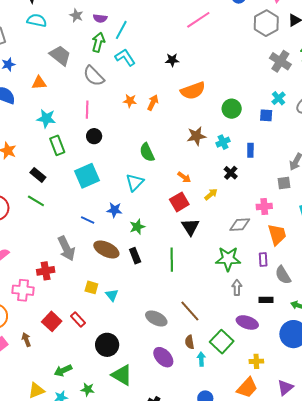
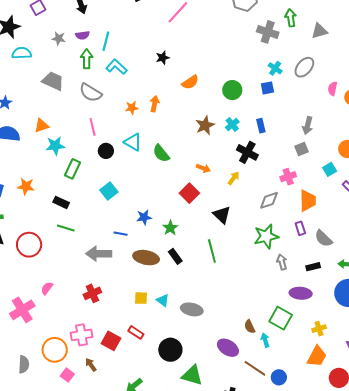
orange triangle: (39, 83) -> (42, 126), moved
orange semicircle: (193, 91) -> (190, 82), size x0.7
green rectangle: (57, 145) -> (73, 169), turned 60
black cross: (231, 173) -> (247, 152), size x1.5
cyan square: (87, 176) -> (109, 191), size x0.7
cyan triangle: (135, 182) -> (133, 142), moved, turned -30
red square: (179, 202) -> (189, 193), moved
orange trapezoid: (277, 235) -> (308, 201), turned 30
gray arrow: (66, 248) -> (99, 254), moved, turned 130
pink cross: (23, 290) -> (82, 335), moved
brown line: (190, 311) -> (255, 368), moved
gray ellipse: (156, 318) -> (192, 309), moved

